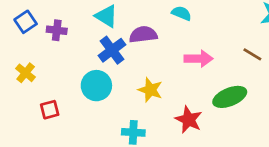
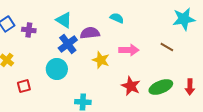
yellow star: (150, 90) -> (101, 60), moved
green ellipse: (230, 97) -> (161, 87), moved
red star: (189, 120) -> (131, 86), moved

